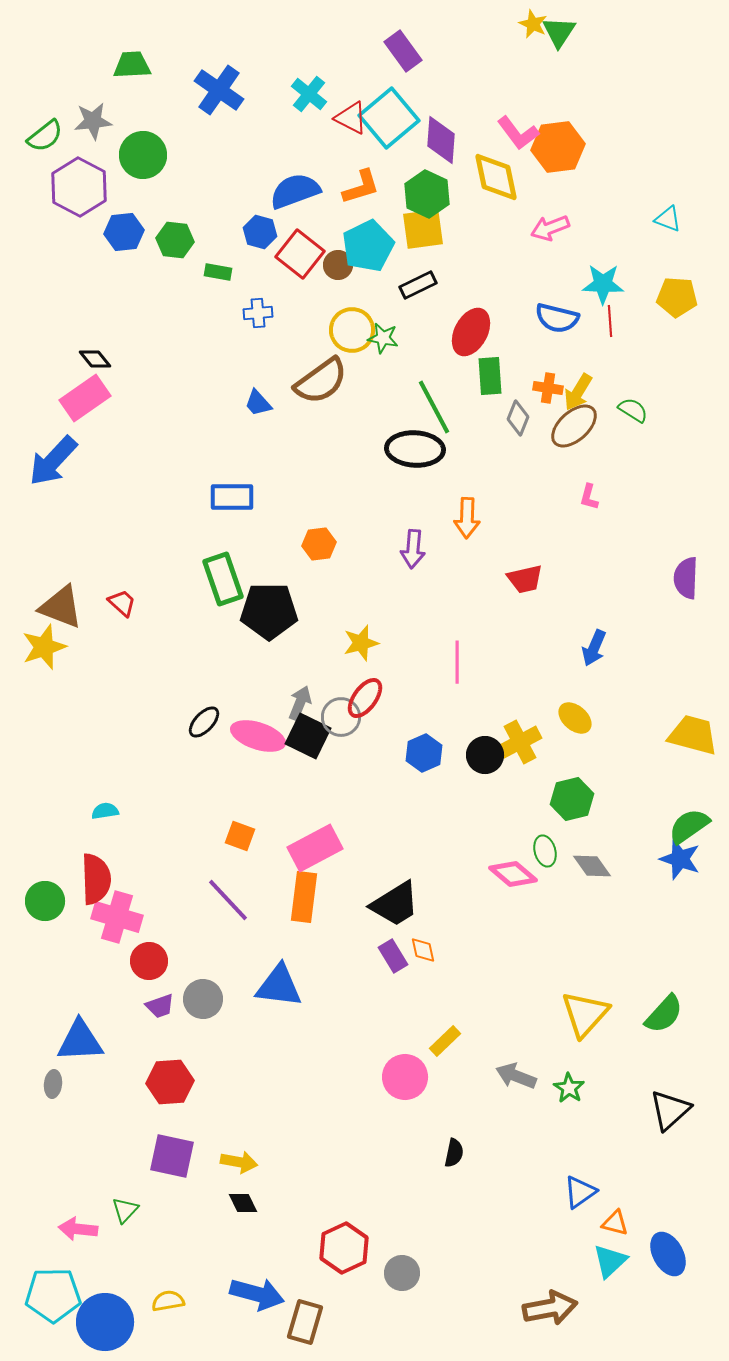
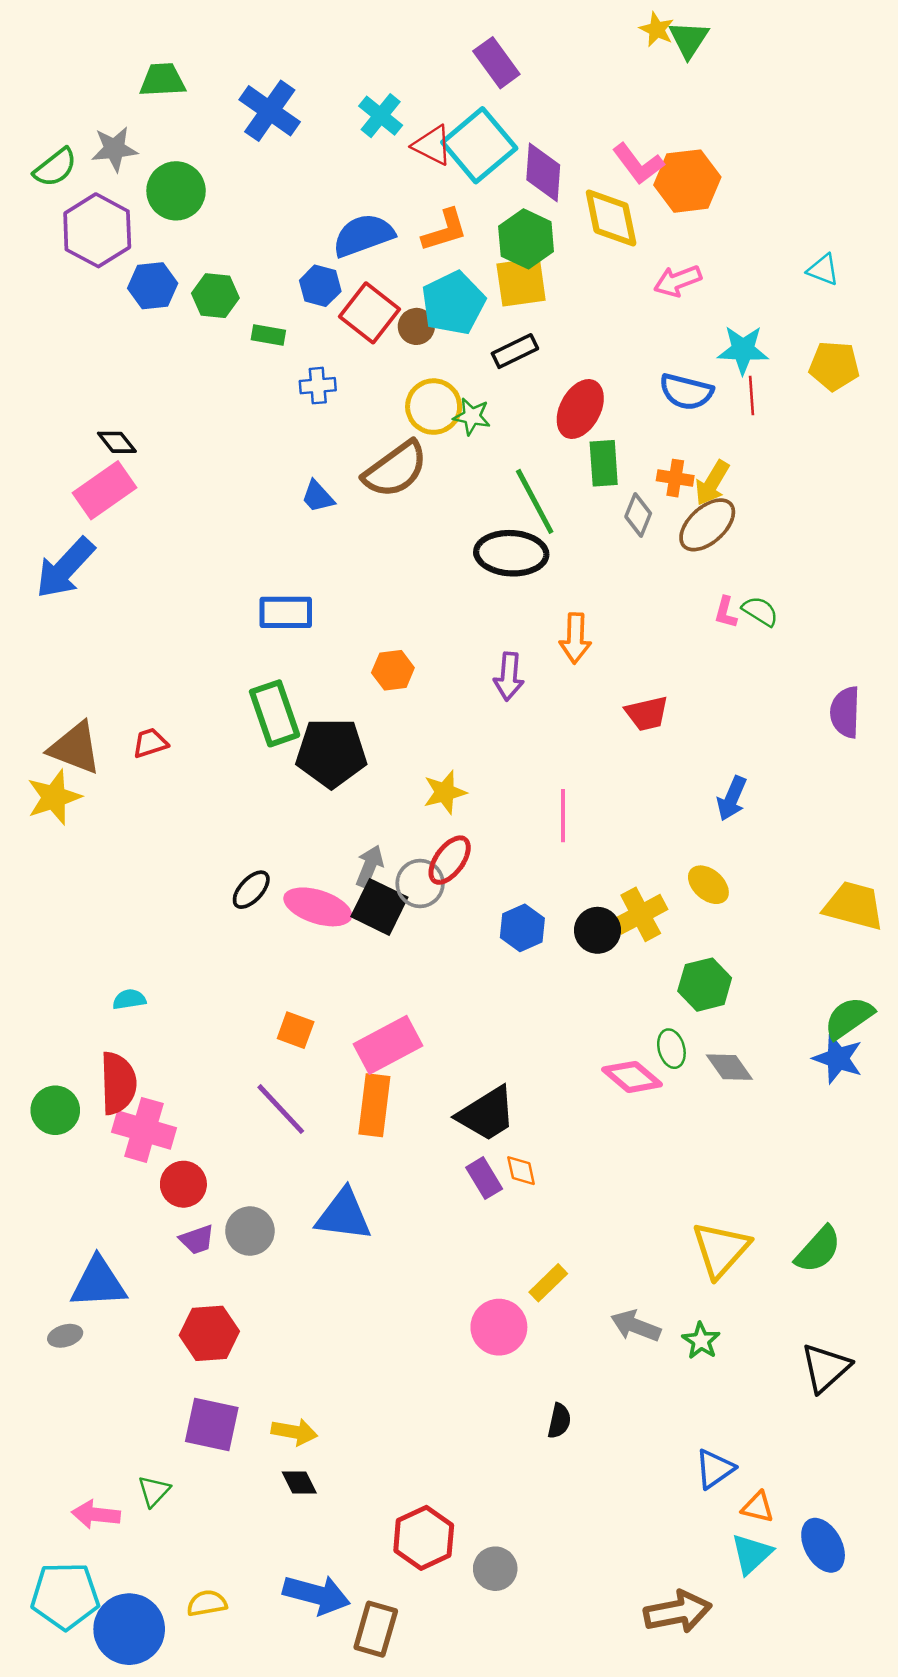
green semicircle: (633, 410) -> (760, 611), moved
red trapezoid: (122, 603) -> (150, 743), turned -60
gray ellipse: (53, 1084) -> (65, 1336), turned 68

